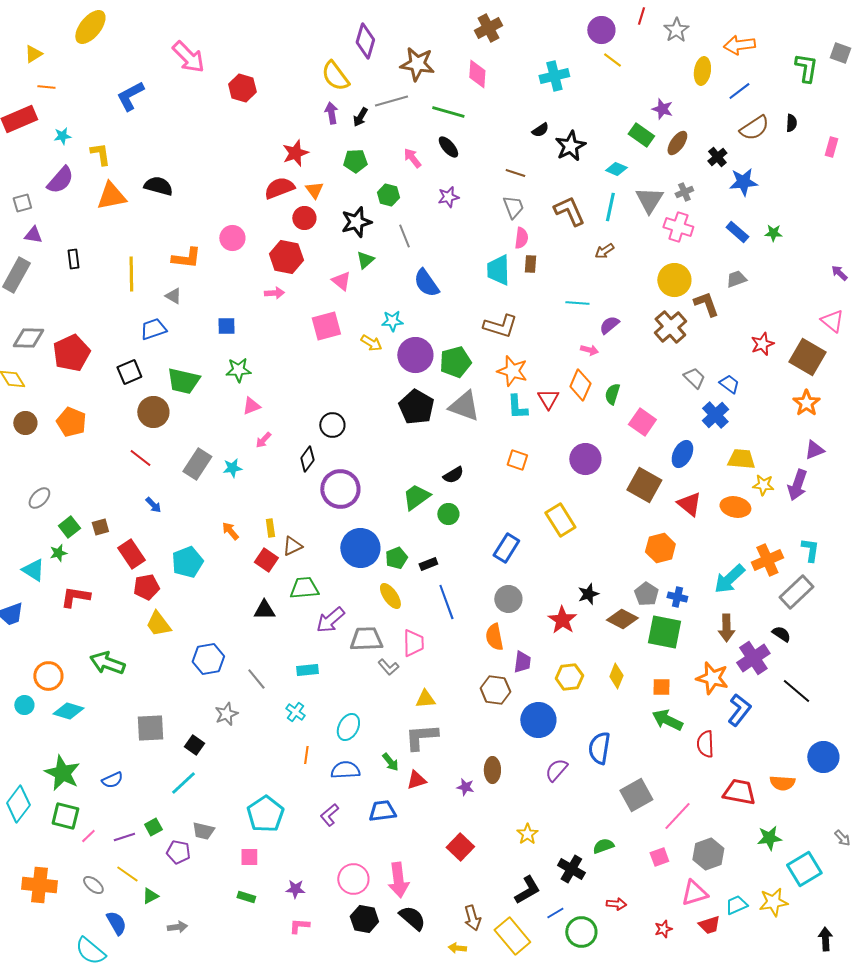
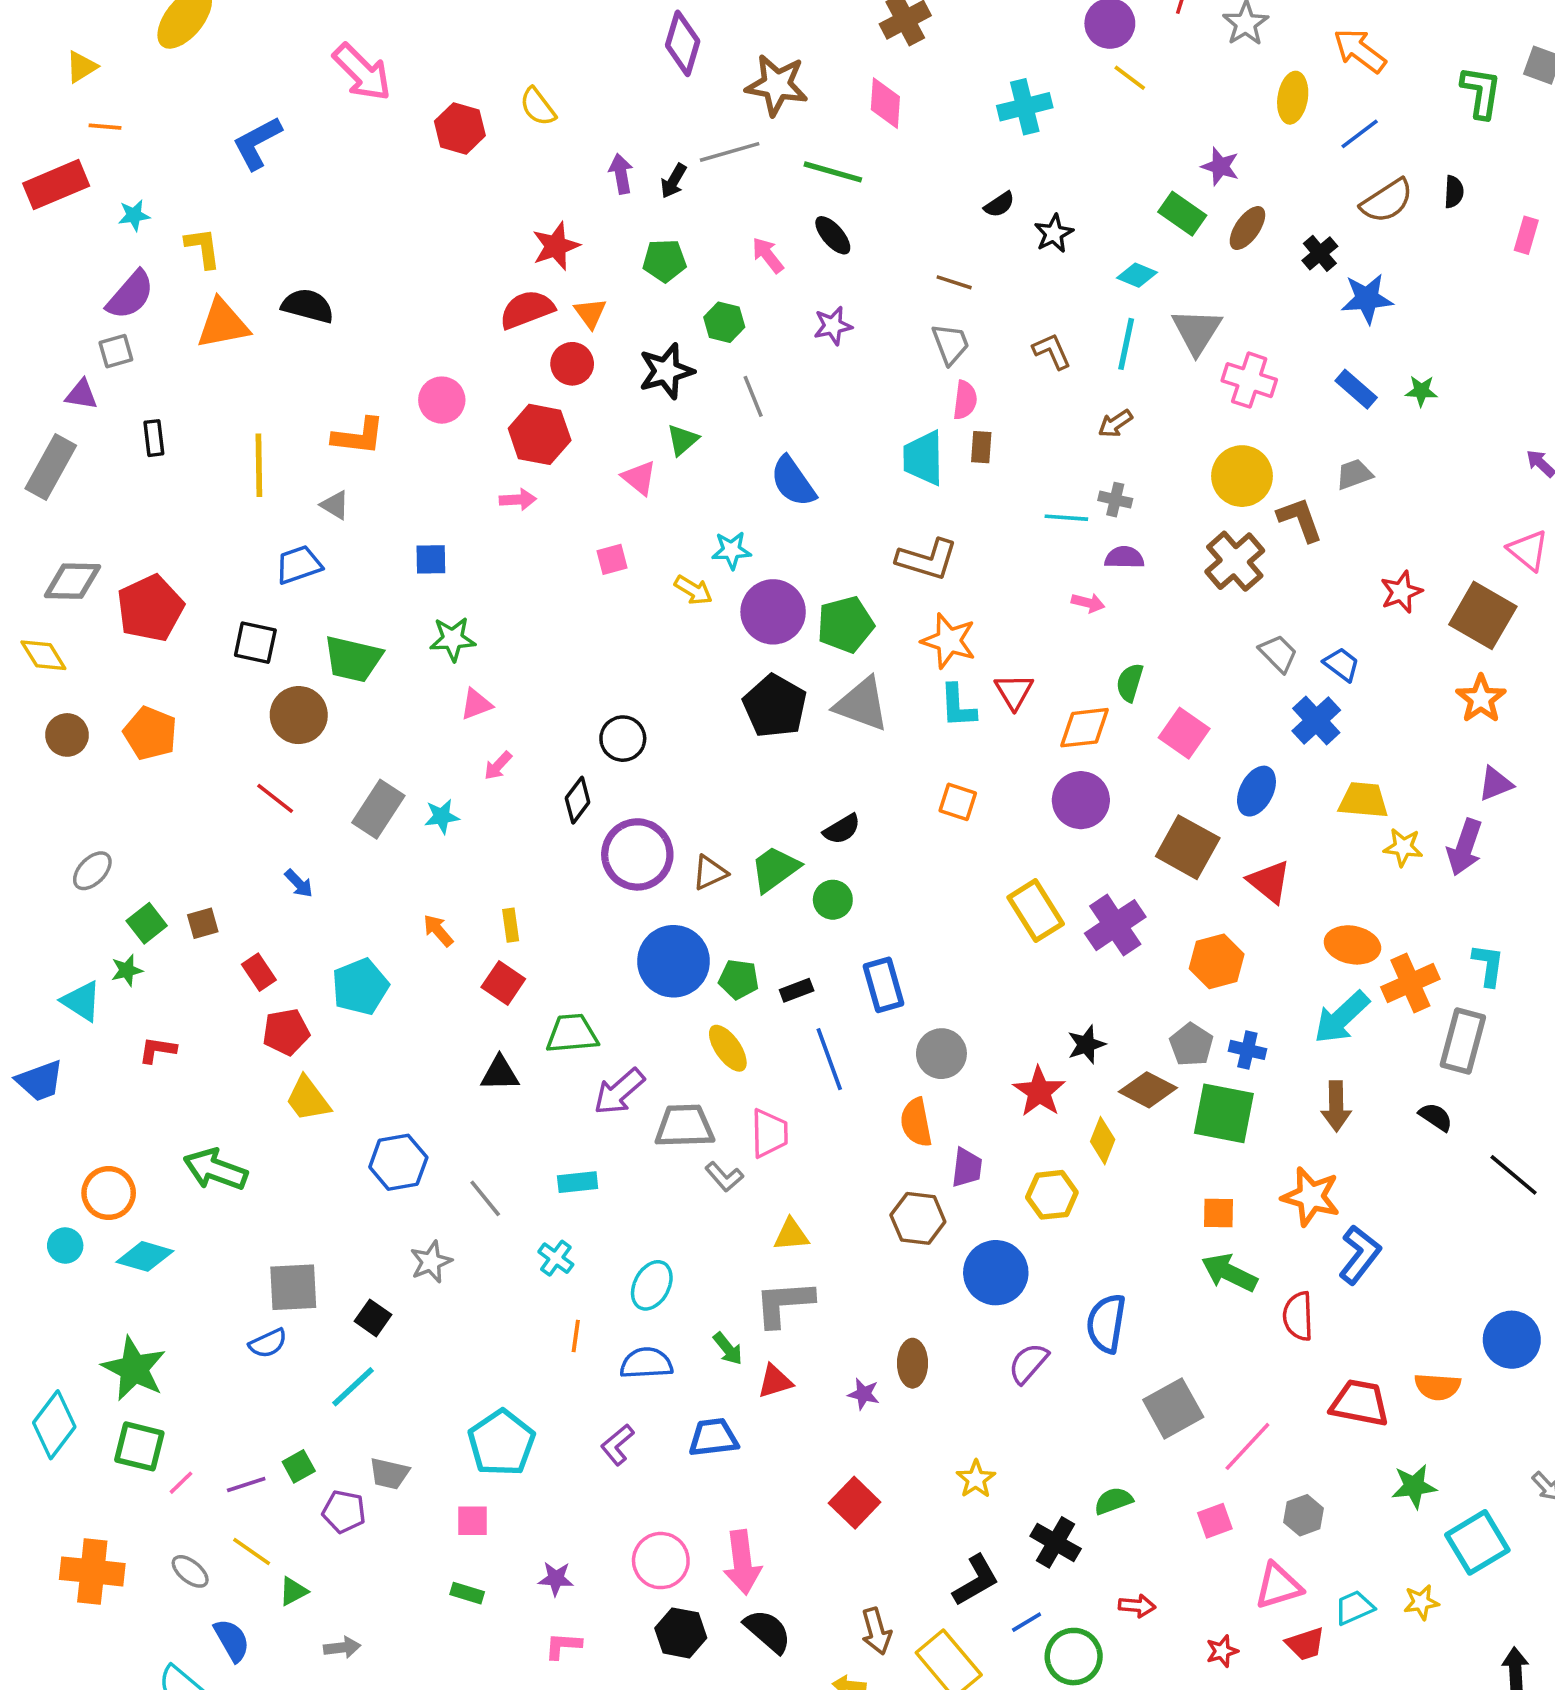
orange arrow: (739, 45) -> (1360, 51), turned 44
yellow semicircle: (335, 76) -> (538, 107), moved, size x0.7
black star: (570, 146) -> (1054, 233), size x0.7
gray cross: (684, 192) -> (1115, 500), moved, turned 36
gray square: (22, 203) -> (116, 351), moved
brown L-shape: (569, 211) -> (1052, 351), size x0.7
purple semicircle: (609, 325) -> (1124, 558), turned 40
pink square: (326, 326) -> (612, 559), size x0.6
black square: (129, 372) -> (255, 643), turned 35
orange diamond: (580, 385) -> (1084, 728), moved, turned 60
orange ellipse: (735, 507) -> (1352, 945), moved
brown triangle: (292, 546) -> (710, 873), moved
blue rectangle: (506, 548) -> (884, 985), moved, turned -48
red rectangle: (131, 554) -> (259, 972), size x0.7
green pentagon: (396, 558) -> (739, 979), turned 30
gray rectangle: (796, 592) -> (1463, 1041), turned -32
red L-shape: (75, 597) -> (158, 1050), size x0.7
purple cross: (753, 658) -> (1115, 925), moved
yellow diamond: (616, 676) -> (1103, 1141), moved
black line: (796, 691) -> (1514, 1175), moved
blue semicircle: (112, 780) -> (268, 1343), moved
gray hexagon: (708, 854) -> (1304, 1515), size x0.7
yellow star: (773, 902) -> (1421, 1602), size x0.7

